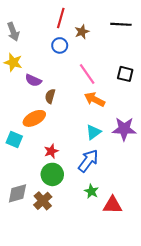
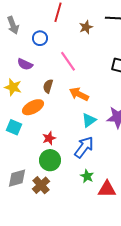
brown star: (82, 32) -> (86, 27), moved
blue circle: (60, 45) -> (40, 38), moved
yellow star: (13, 62) -> (13, 87), moved
pink line: (87, 74) -> (68, 61), moved
purple semicircle: (33, 80) -> (25, 64), moved
orange arrow: (95, 99) -> (79, 94), moved

